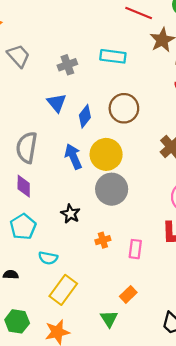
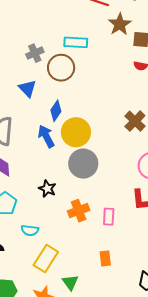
brown circle: (124, 108) -> (61, 68), moved
blue diamond: (85, 116) -> (56, 111), moved
orange cross: (103, 240) -> (79, 211), size x1.5
orange rectangle: (128, 294) -> (105, 258), turned -49
green triangle: (109, 319) -> (70, 282), moved

